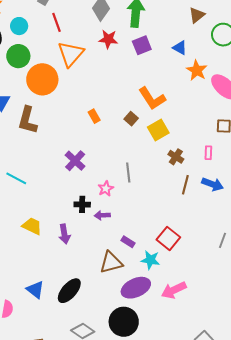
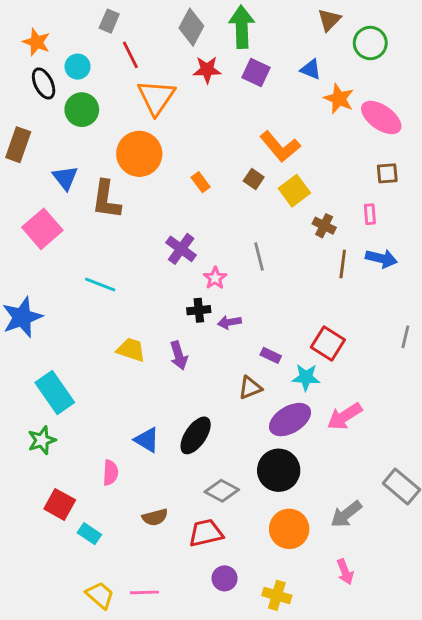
purple square: (142, 45) -> (256, 72), turned -36
orange circle: (42, 79) -> (139, 154), moved
pink star: (106, 189) -> (215, 278), moved
brown triangle: (111, 262) -> (250, 388), size x0.7

